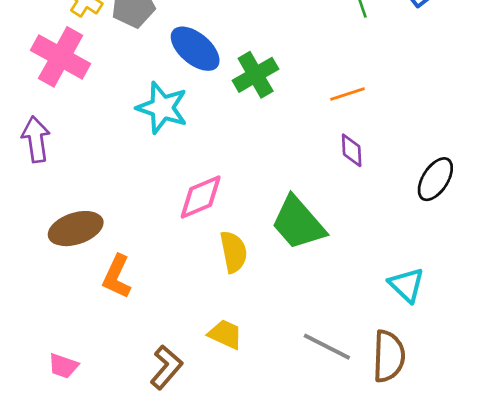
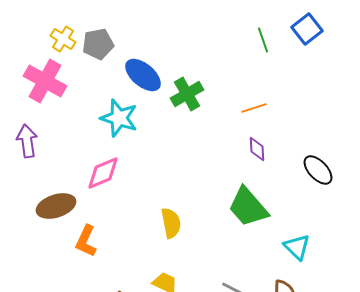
black ellipse: (435, 179) -> (318, 170), turned -76
pink diamond: (201, 197) -> (103, 173), moved
green trapezoid: (298, 223) -> (248, 207), moved

